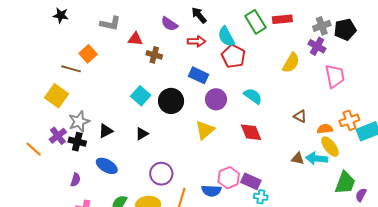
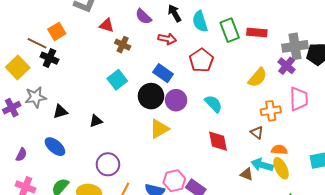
gray cross: (322, 26) -> (295, 46), size x1.4
cyan semicircle: (226, 37) -> (200, 21), moved
cyan square: (141, 96) -> (117, 80), moved
black circle: (171, 101) -> (151, 96), moved
orange cross: (349, 120) -> (271, 111), moved
red diamond: (251, 132) -> (218, 141), moved
black cross: (77, 142) -> (49, 58), moved
cyan arrow: (317, 158) -> (262, 165), moved

